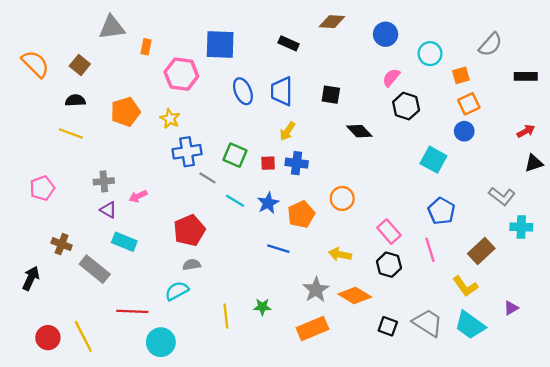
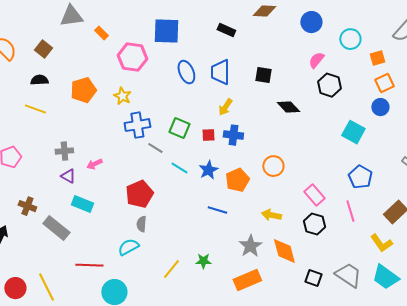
orange rectangle: (146, 47) -> (101, 33), turned -56
gray semicircle: (192, 265) -> (141, 224), turned -77
orange diamond: (355, 295) -> (284, 251), turned 44
yellow line: (226, 316) -> (171, 269), turned 45

